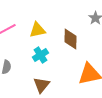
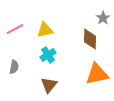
brown diamond: (70, 39) -> (90, 39), moved

